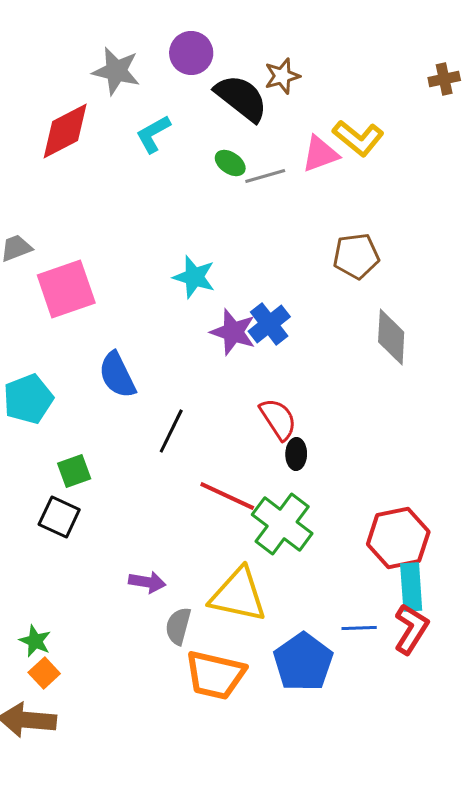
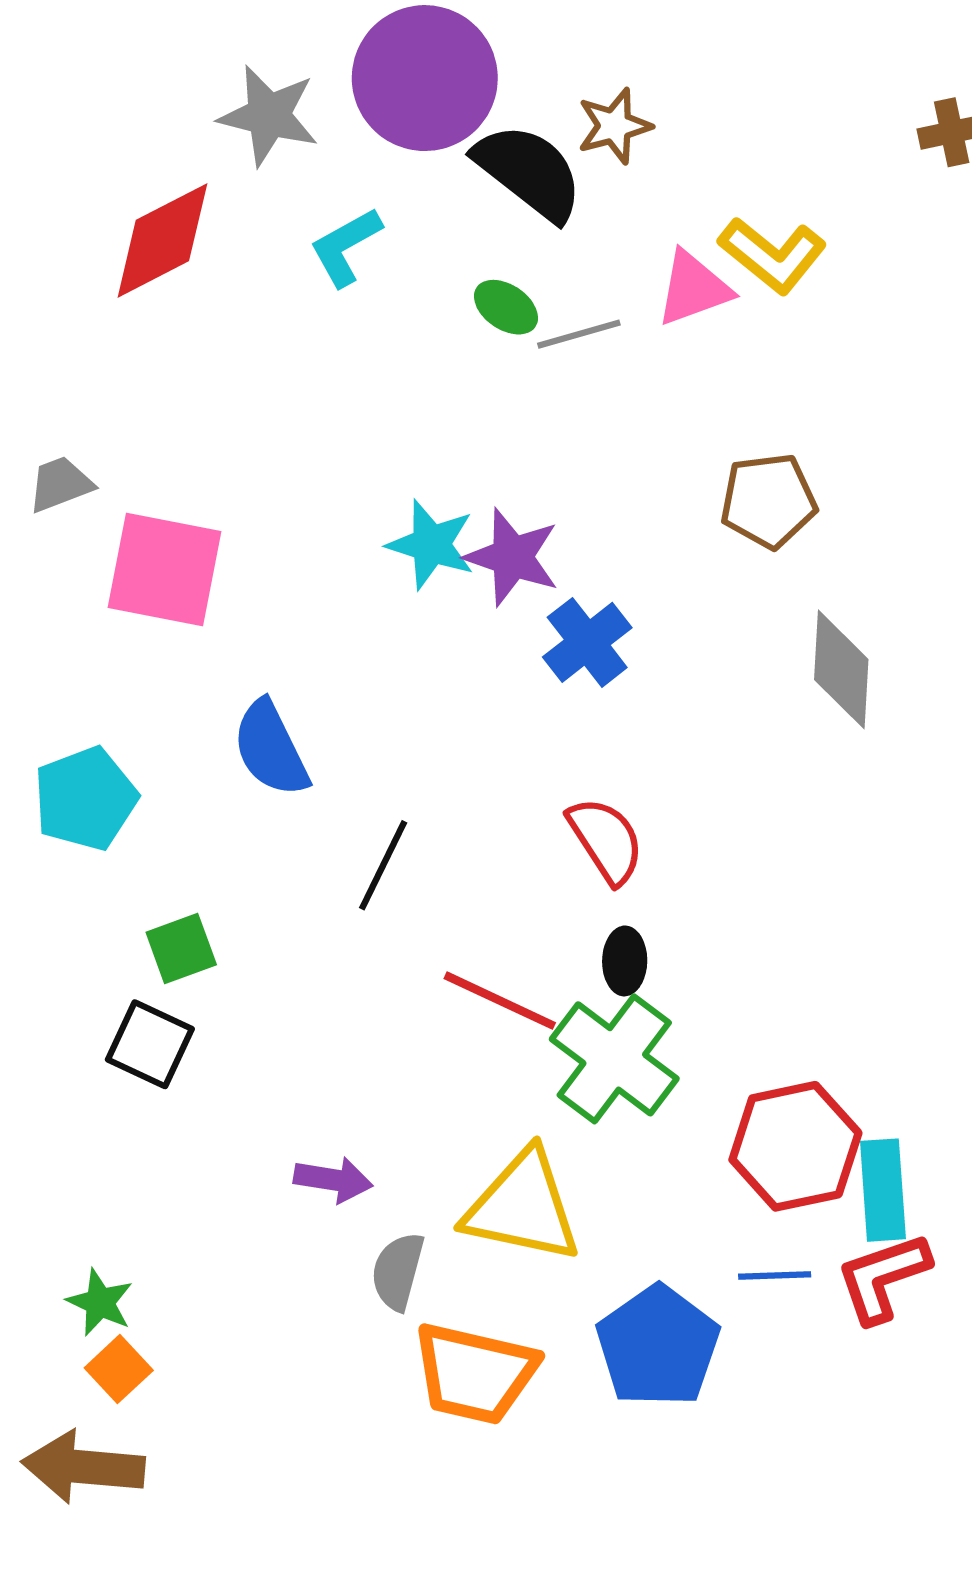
purple circle: (191, 53) -> (425, 78), size x1.6
pink square: (66, 289) -> (164, 570), turned 30
purple star: (233, 332) -> (512, 557), moved
black ellipse: (296, 454) -> (625, 961), moved
red hexagon: (398, 538) -> (795, 1146), moved
red L-shape: (411, 629) -> (883, 1277), turned -141

